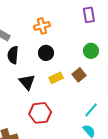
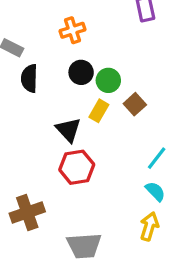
green circle: (91, 51) -> (108, 80), moved
yellow rectangle: (56, 78) -> (99, 111), turned -32
black triangle: (27, 82) -> (68, 130), moved

